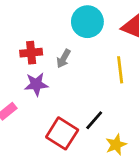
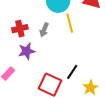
yellow line: (120, 70) -> (70, 23), moved

